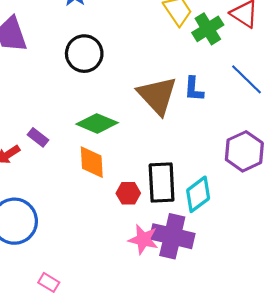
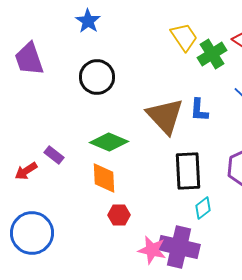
black rectangle: (162, 182) -> (188, 171), moved
red hexagon: (128, 193) -> (119, 215), moved
cyan diamond: (198, 194) -> (203, 208), size x0.7

